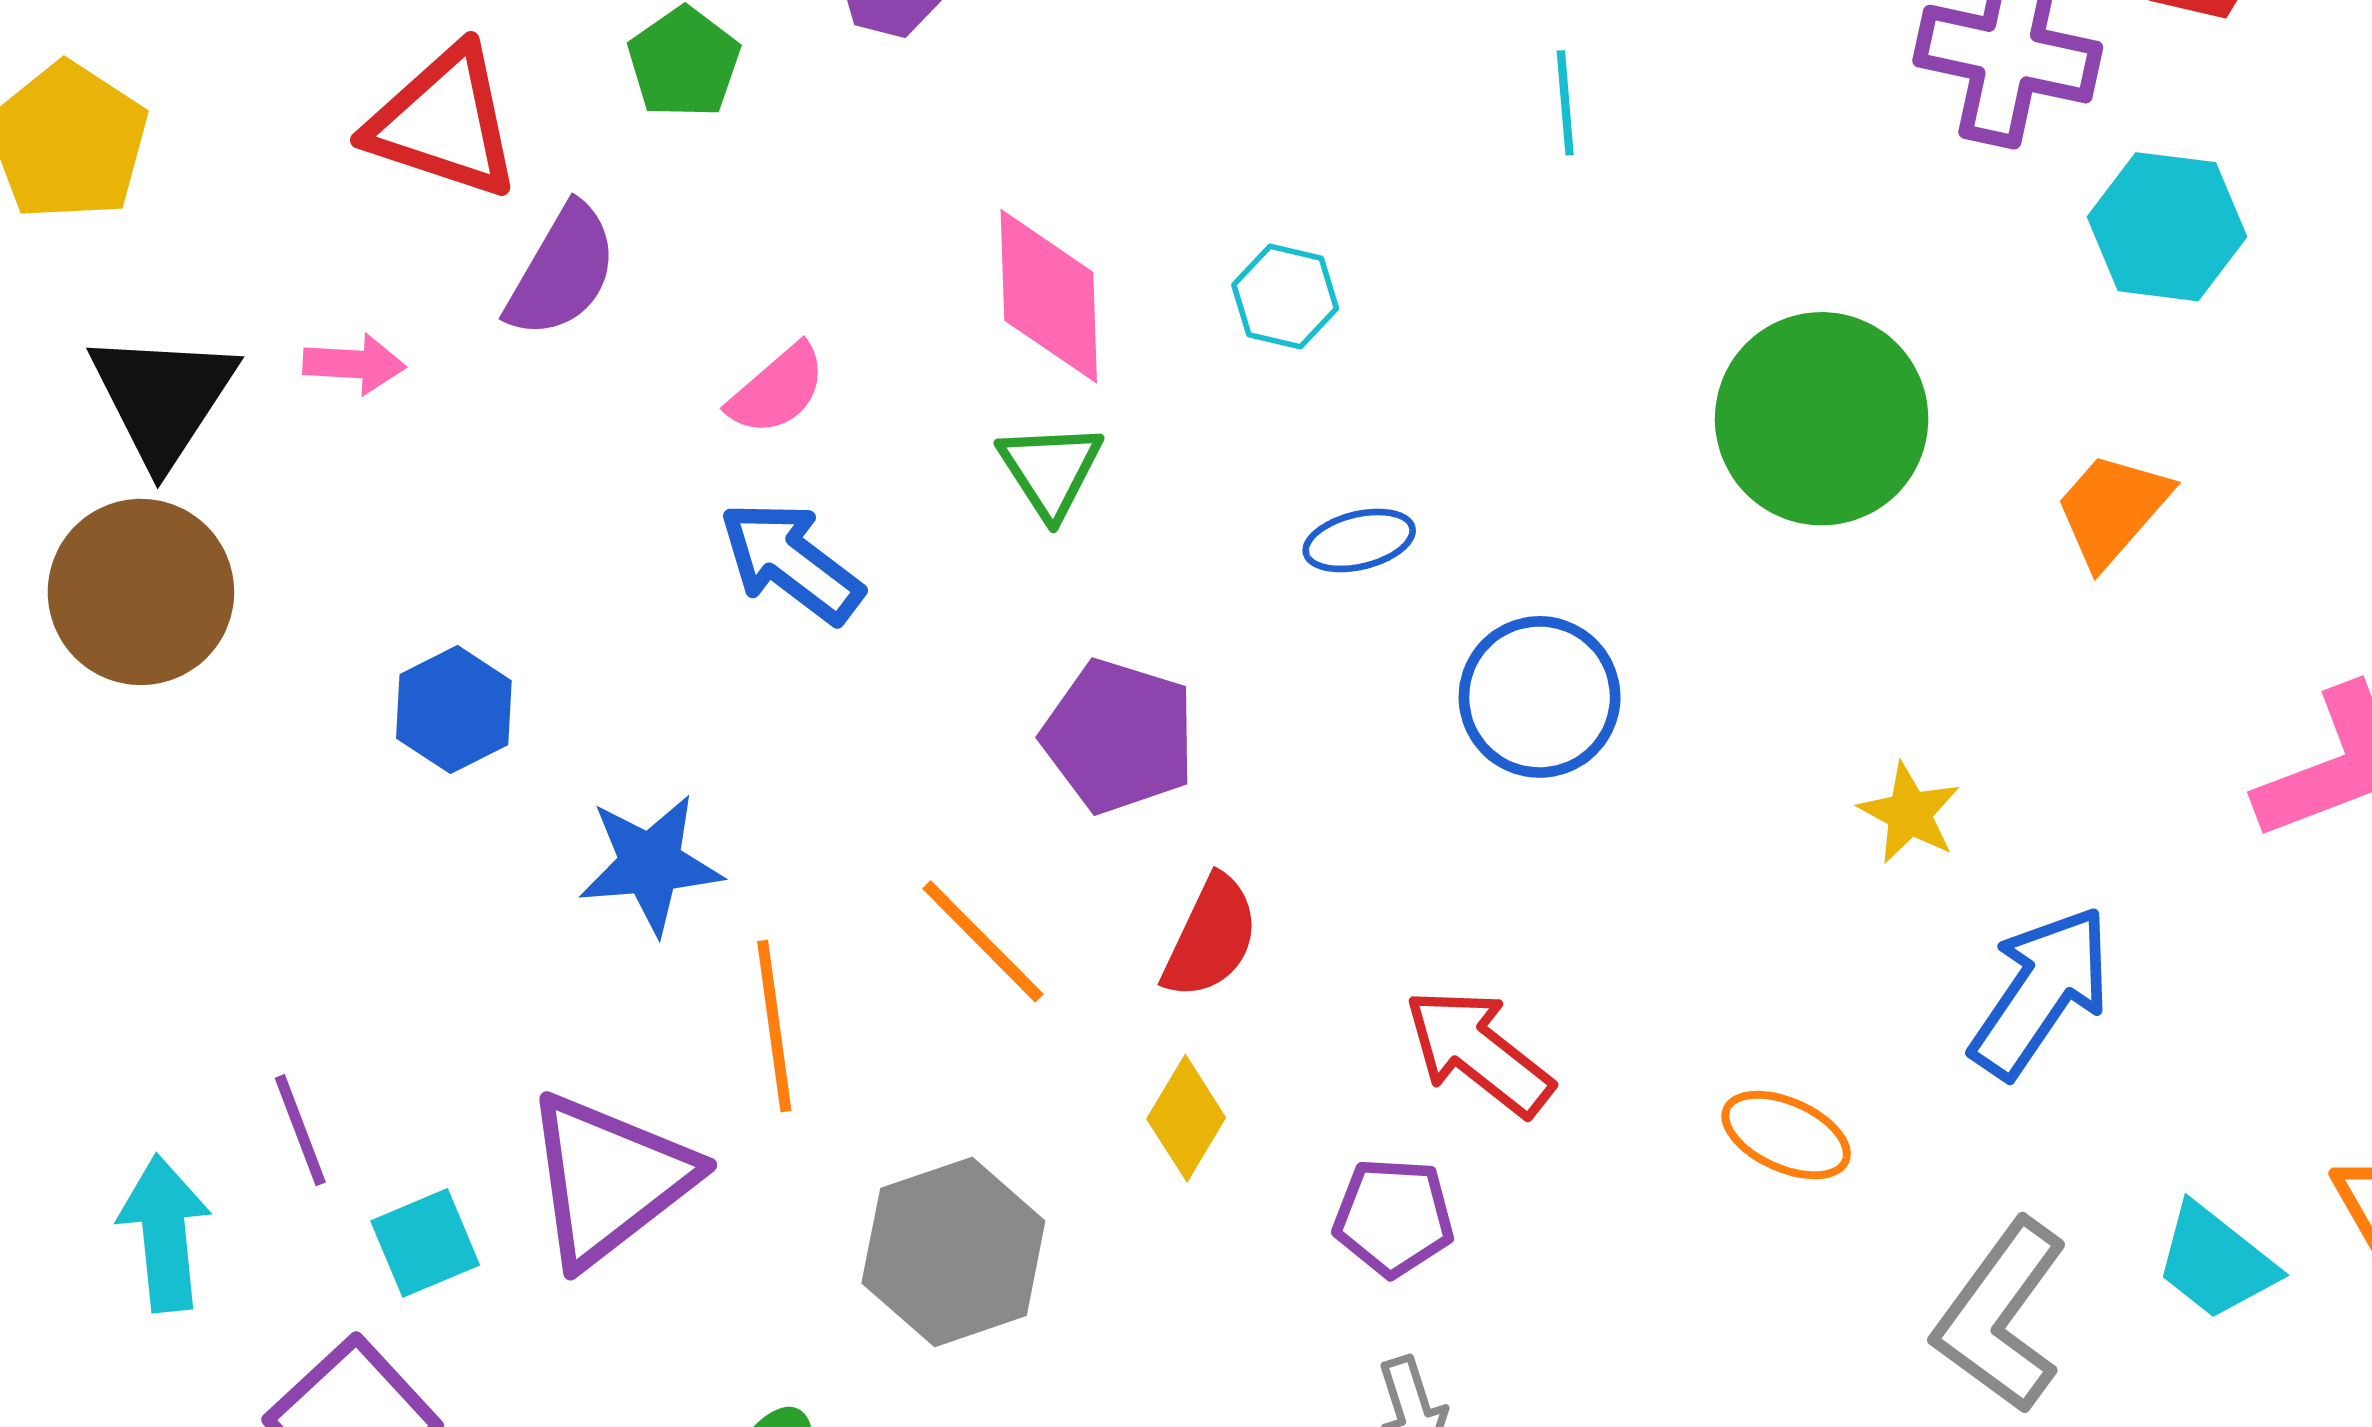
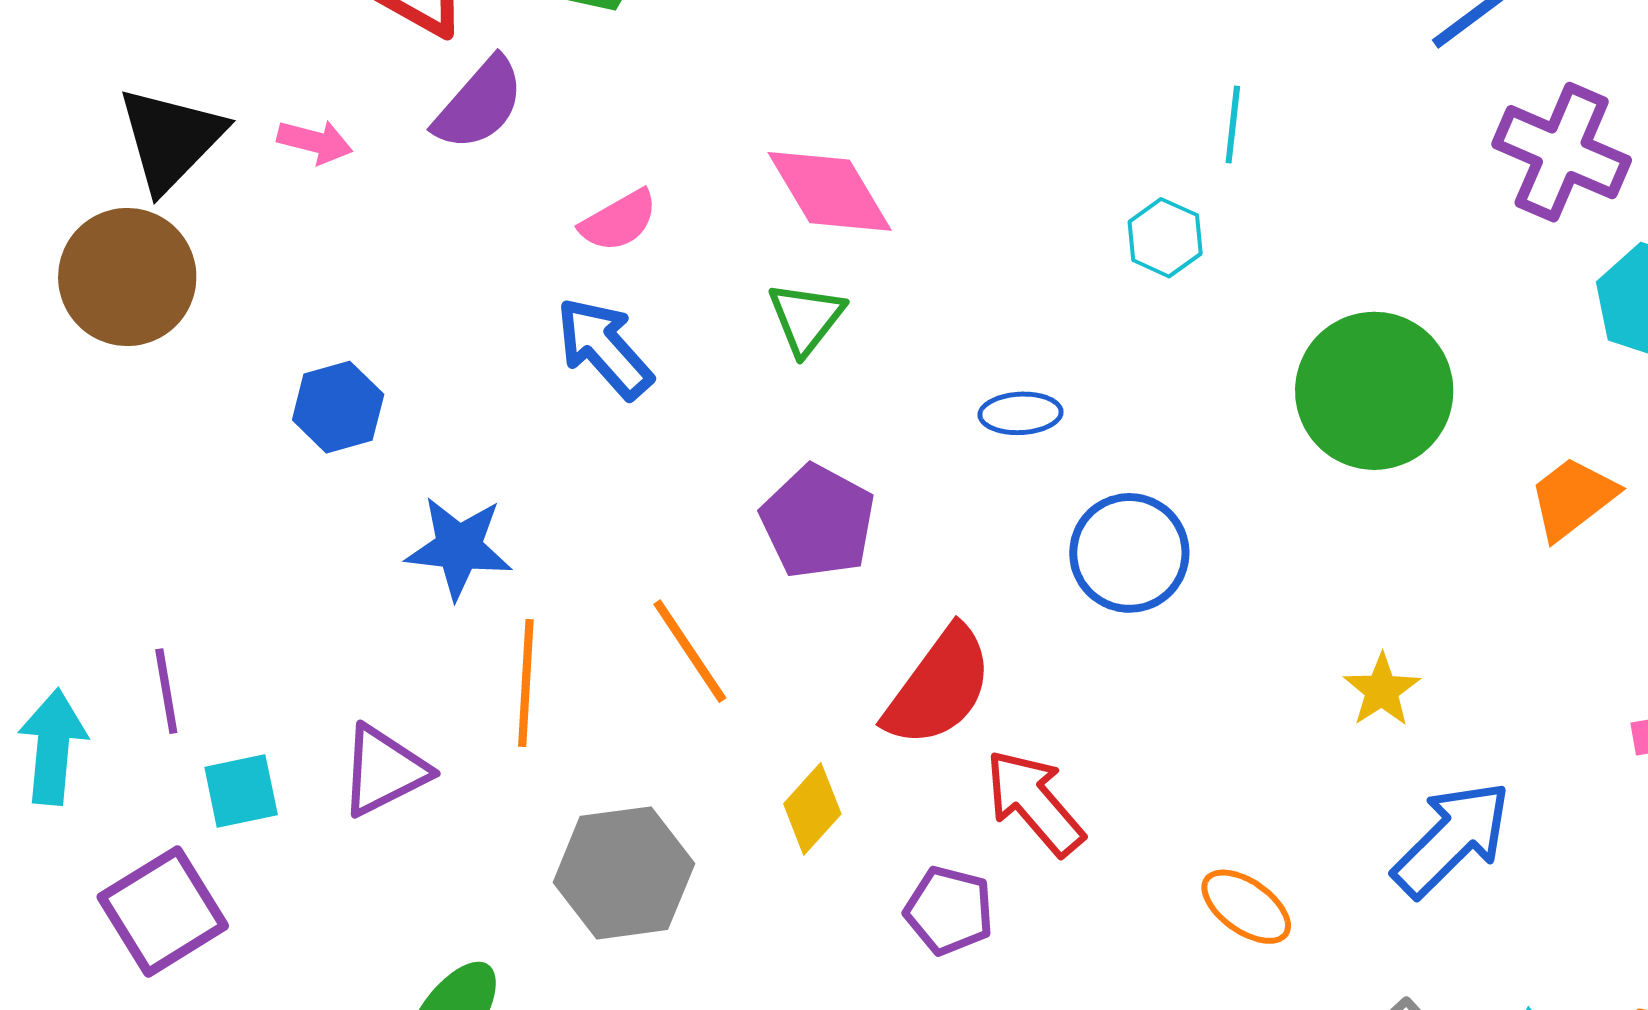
pink diamond: (1049, 296) -> (830, 191), turned -40
cyan hexagon: (1285, 297) -> (1165, 238), moved
red semicircle: (1211, 937) -> (939, 687), moved, size x1.4
purple triangle: (609, 1179) -> (384, 771), size x0.7

